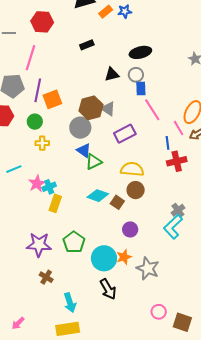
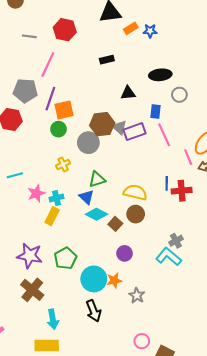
gray circle: (136, 75) -> (179, 95), moved
green circle: (35, 122) -> (58, 129), moved
purple rectangle: (125, 134) -> (134, 132), moved
yellow cross: (42, 143) -> (63, 164), moved, turned -32
blue line: (167, 143) -> (167, 183), moved
blue triangle: (84, 150) -> (86, 197), moved
cyan cross: (49, 187) -> (57, 198), moved
cyan L-shape: (173, 227) -> (169, 257), turned 75
gray star: (148, 268) -> (137, 295), size x0.7
brown cross: (46, 277) -> (32, 290), size x1.6

